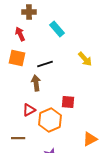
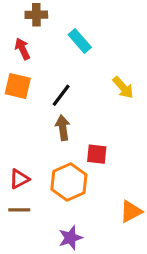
black line: (45, 64) -> (61, 95), turned -35
brown arrow: (36, 83) -> (63, 128), moved
red triangle: (29, 110) -> (19, 179), moved

